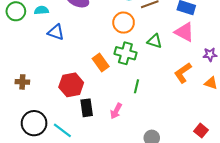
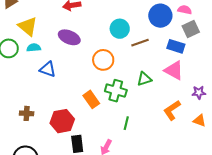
orange circle: (124, 23) -> (103, 60), moved
green triangle: (154, 41) -> (144, 79), turned -35
brown cross: (22, 82) -> (27, 113), moved

